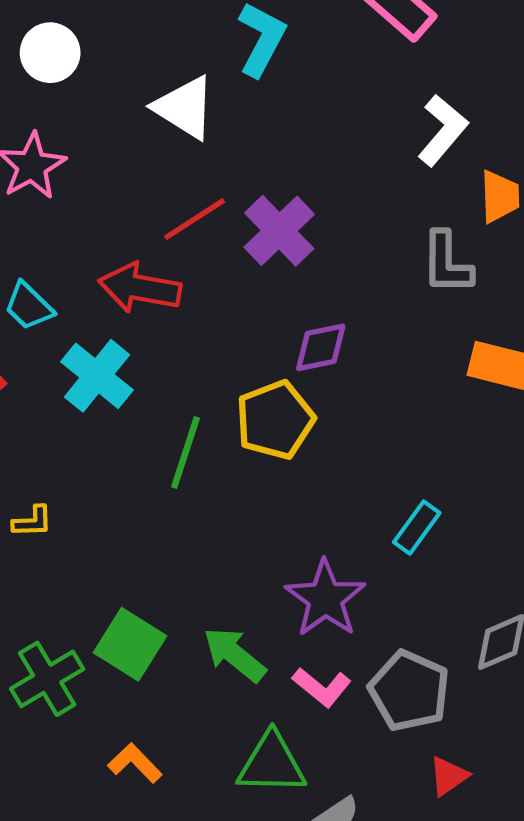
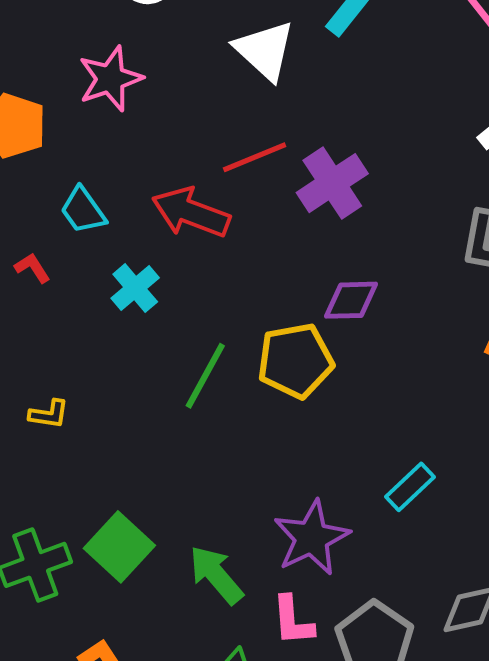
cyan cross: (97, 376) -> (135, 288), size x0.7
pink L-shape: (322, 687) -> (293, 621), turned 36

